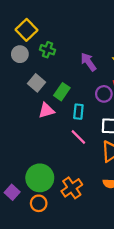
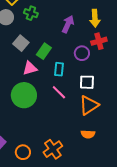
purple arrow: (88, 62) -> (68, 24), turned 60
green circle: (40, 178) -> (24, 95), moved
orange cross: (72, 188) -> (53, 149), moved

